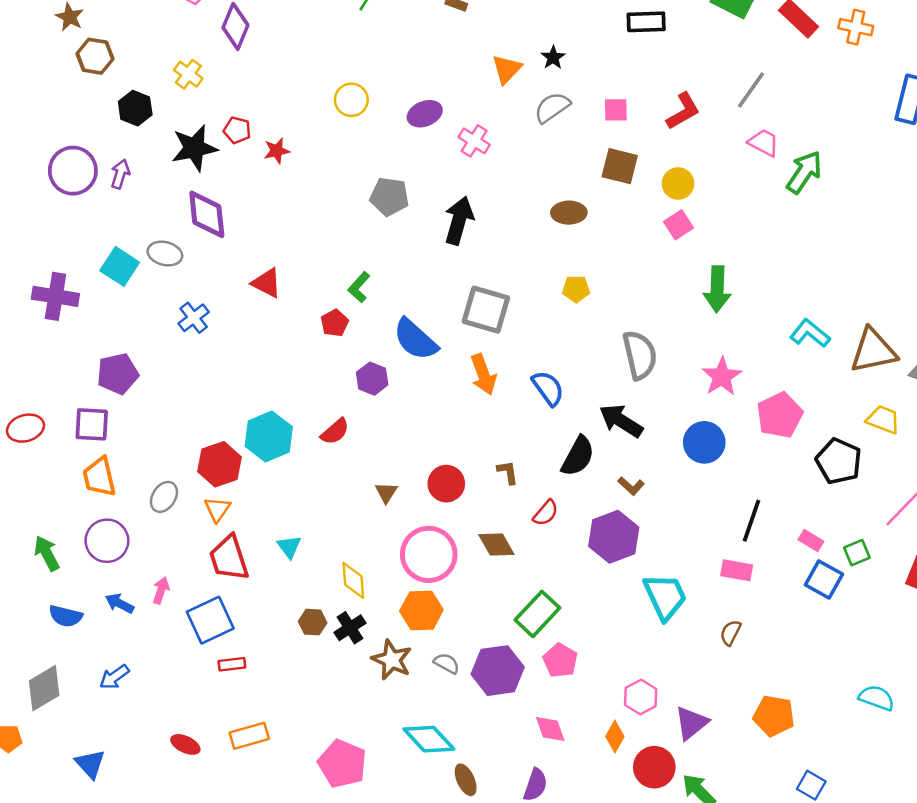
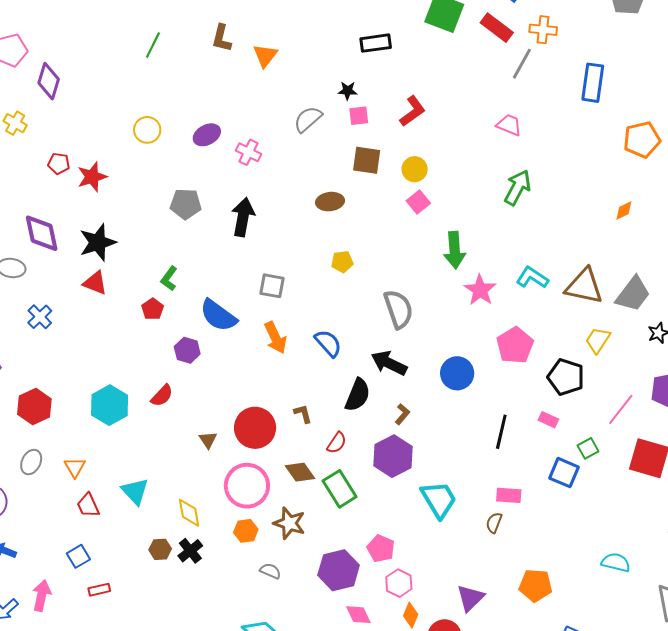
black star: (553, 58) -> (348, 91), moved, turned -30
orange triangle: (507, 69) -> (265, 56), moved
gray line: (751, 90) -> (522, 64), moved
pink trapezoid: (764, 143) -> (509, 125), moved
black star: (194, 148) -> (98, 243), moved
red star: (277, 151) -> (92, 177), size x1.4
green arrow: (804, 172) -> (517, 187), moved
gray square: (486, 310) -> (272, 286), size x0.7
brown triangle: (873, 351) -> (584, 286), turned 30
pink star: (722, 377) -> (480, 290), moved
yellow trapezoid: (883, 420) -> (598, 340), turned -72
red hexagon: (220, 464) -> (34, 407), moved
red circle: (446, 484) -> (255, 428), size x1.4
brown L-shape: (631, 486) -> (402, 414), turned -85
pink rectangle: (811, 541) -> (548, 420), moved
cyan triangle: (289, 547) -> (135, 491), size x1.4
red trapezoid: (229, 558) -> (88, 505), size x0.7
pink rectangle: (737, 570) -> (509, 495), moved
pink arrow: (161, 590) -> (42, 596), moved, size x1.4
orange hexagon: (421, 610) -> (246, 531), size x0.7
green rectangle: (537, 614) -> (340, 489), moved, turned -69
blue square: (210, 620) -> (78, 556), size x0.6
brown star: (392, 660) -> (289, 523), moved
pink pentagon: (560, 661) -> (381, 548), moved
purple hexagon: (498, 671) -> (339, 570), moved
pink hexagon: (641, 697) -> (399, 583), moved

